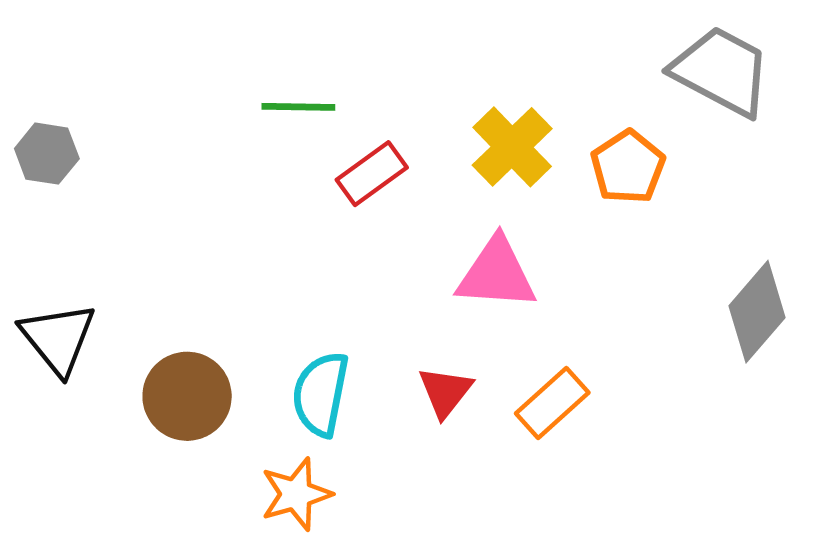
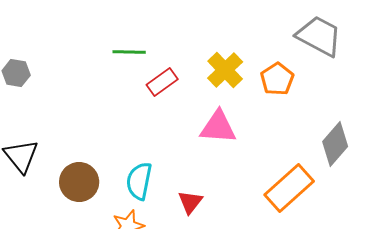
red triangle: (445, 392) -> (190, 202), moved
orange rectangle: (552, 403) -> (289, 188), moved, size x1.5

